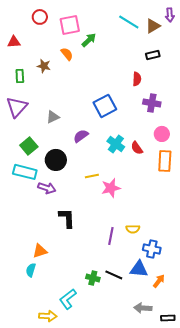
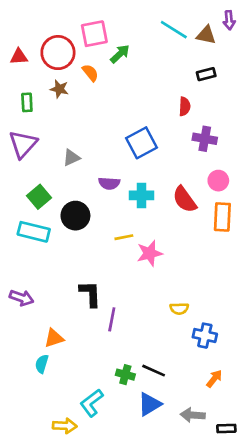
red circle: (40, 17) -> (58, 53), moved, size x1.6
brown triangle: (153, 26) -> (206, 35), turned 42
purple semicircle: (81, 136) -> (109, 183), turned -140
cyan cross: (116, 144) -> (141, 195), moved, turned -36
red semicircle: (137, 148) -> (185, 199), size x1.5
purple arrow: (47, 188) -> (22, 298), moved
purple line: (111, 236) -> (112, 319), moved
blue triangle: (139, 269) -> (150, 404), moved, turned -36

